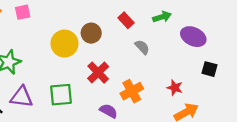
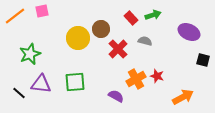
green arrow: (162, 17) -> (153, 15), moved
gray semicircle: (142, 47) -> (145, 41), turned -32
red cross: (98, 73) -> (118, 49), moved
red star: (175, 88) -> (157, 76), moved

